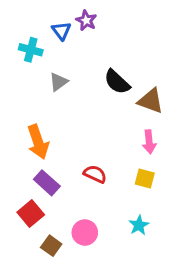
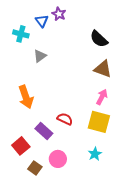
black semicircle: (117, 82) -> (99, 39), moved
pink arrow: (149, 142) -> (102, 97), turned -147
yellow square: (145, 178) -> (99, 122), size x1.6
purple rectangle: (47, 183) -> (44, 131), moved

